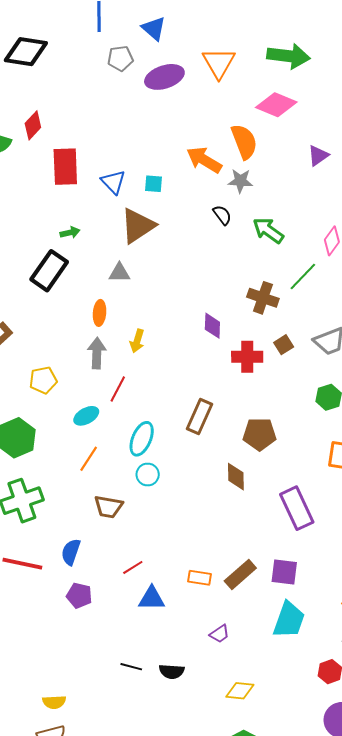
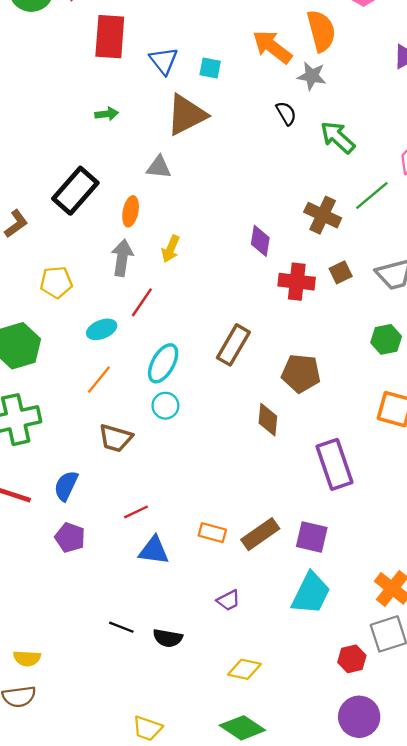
black rectangle: (49, 271) -> (75, 191), moved

